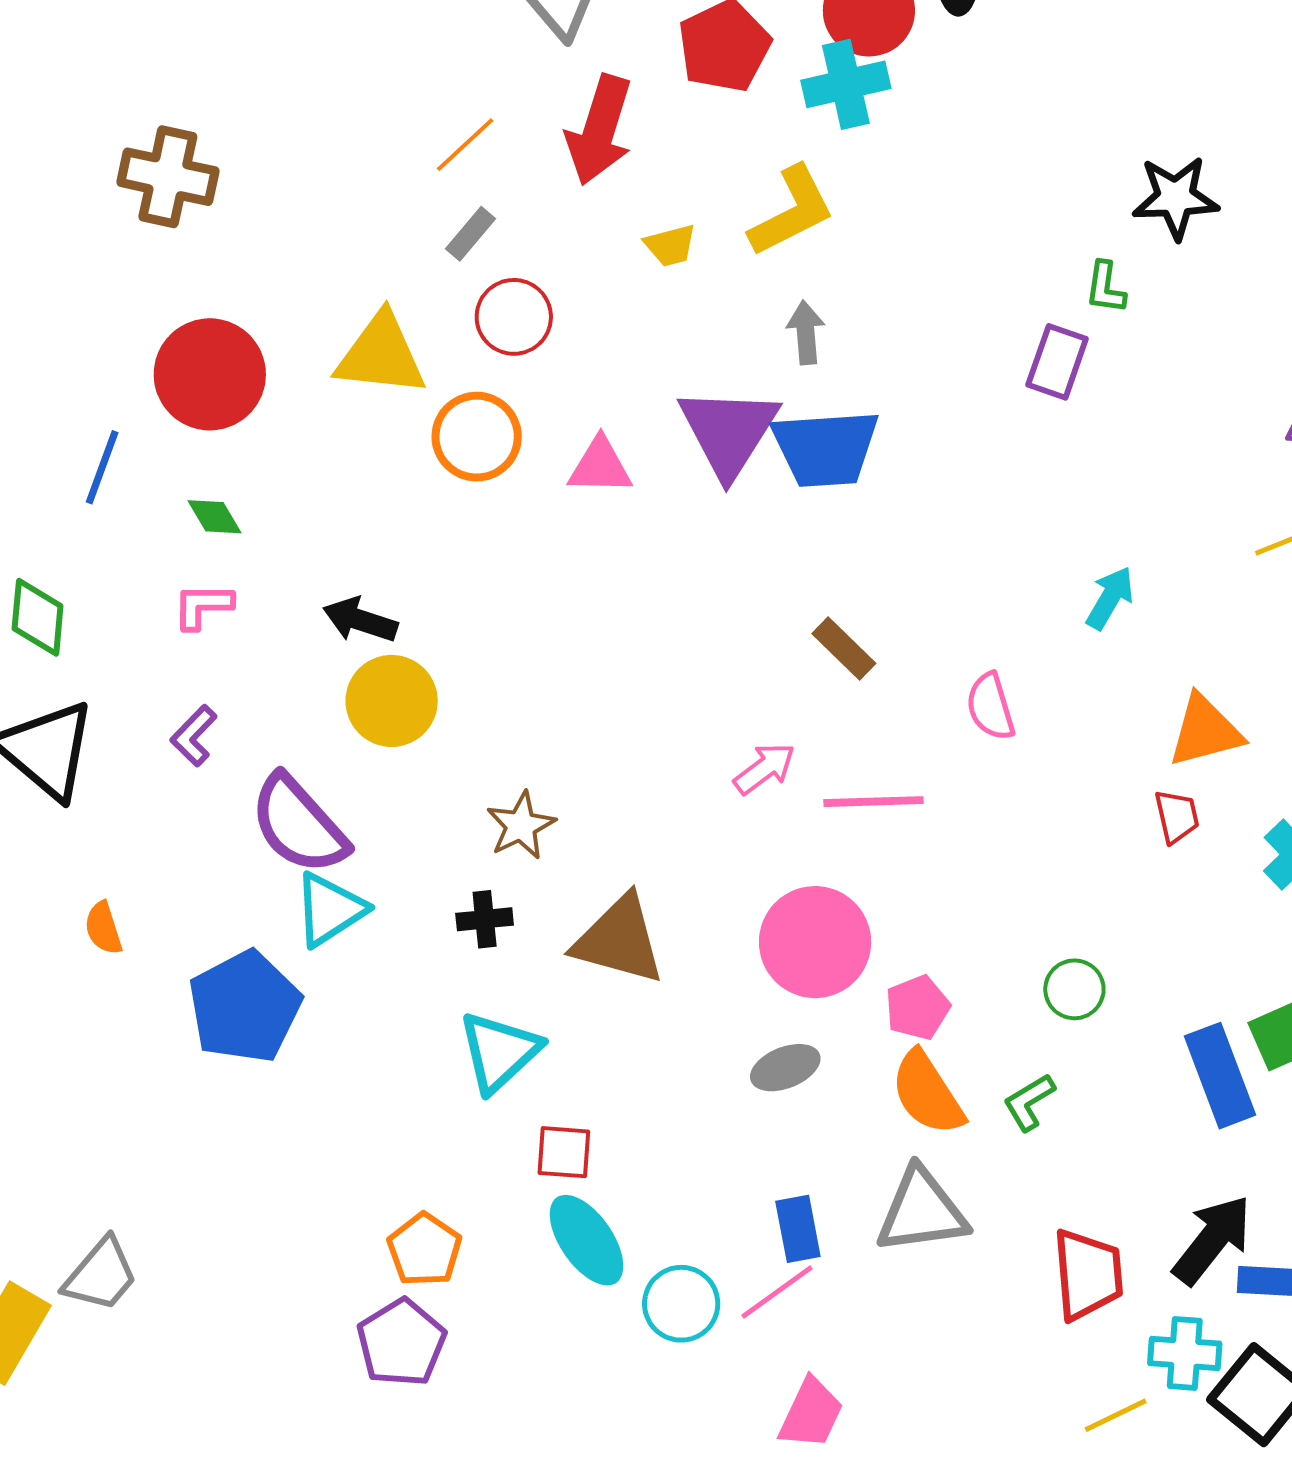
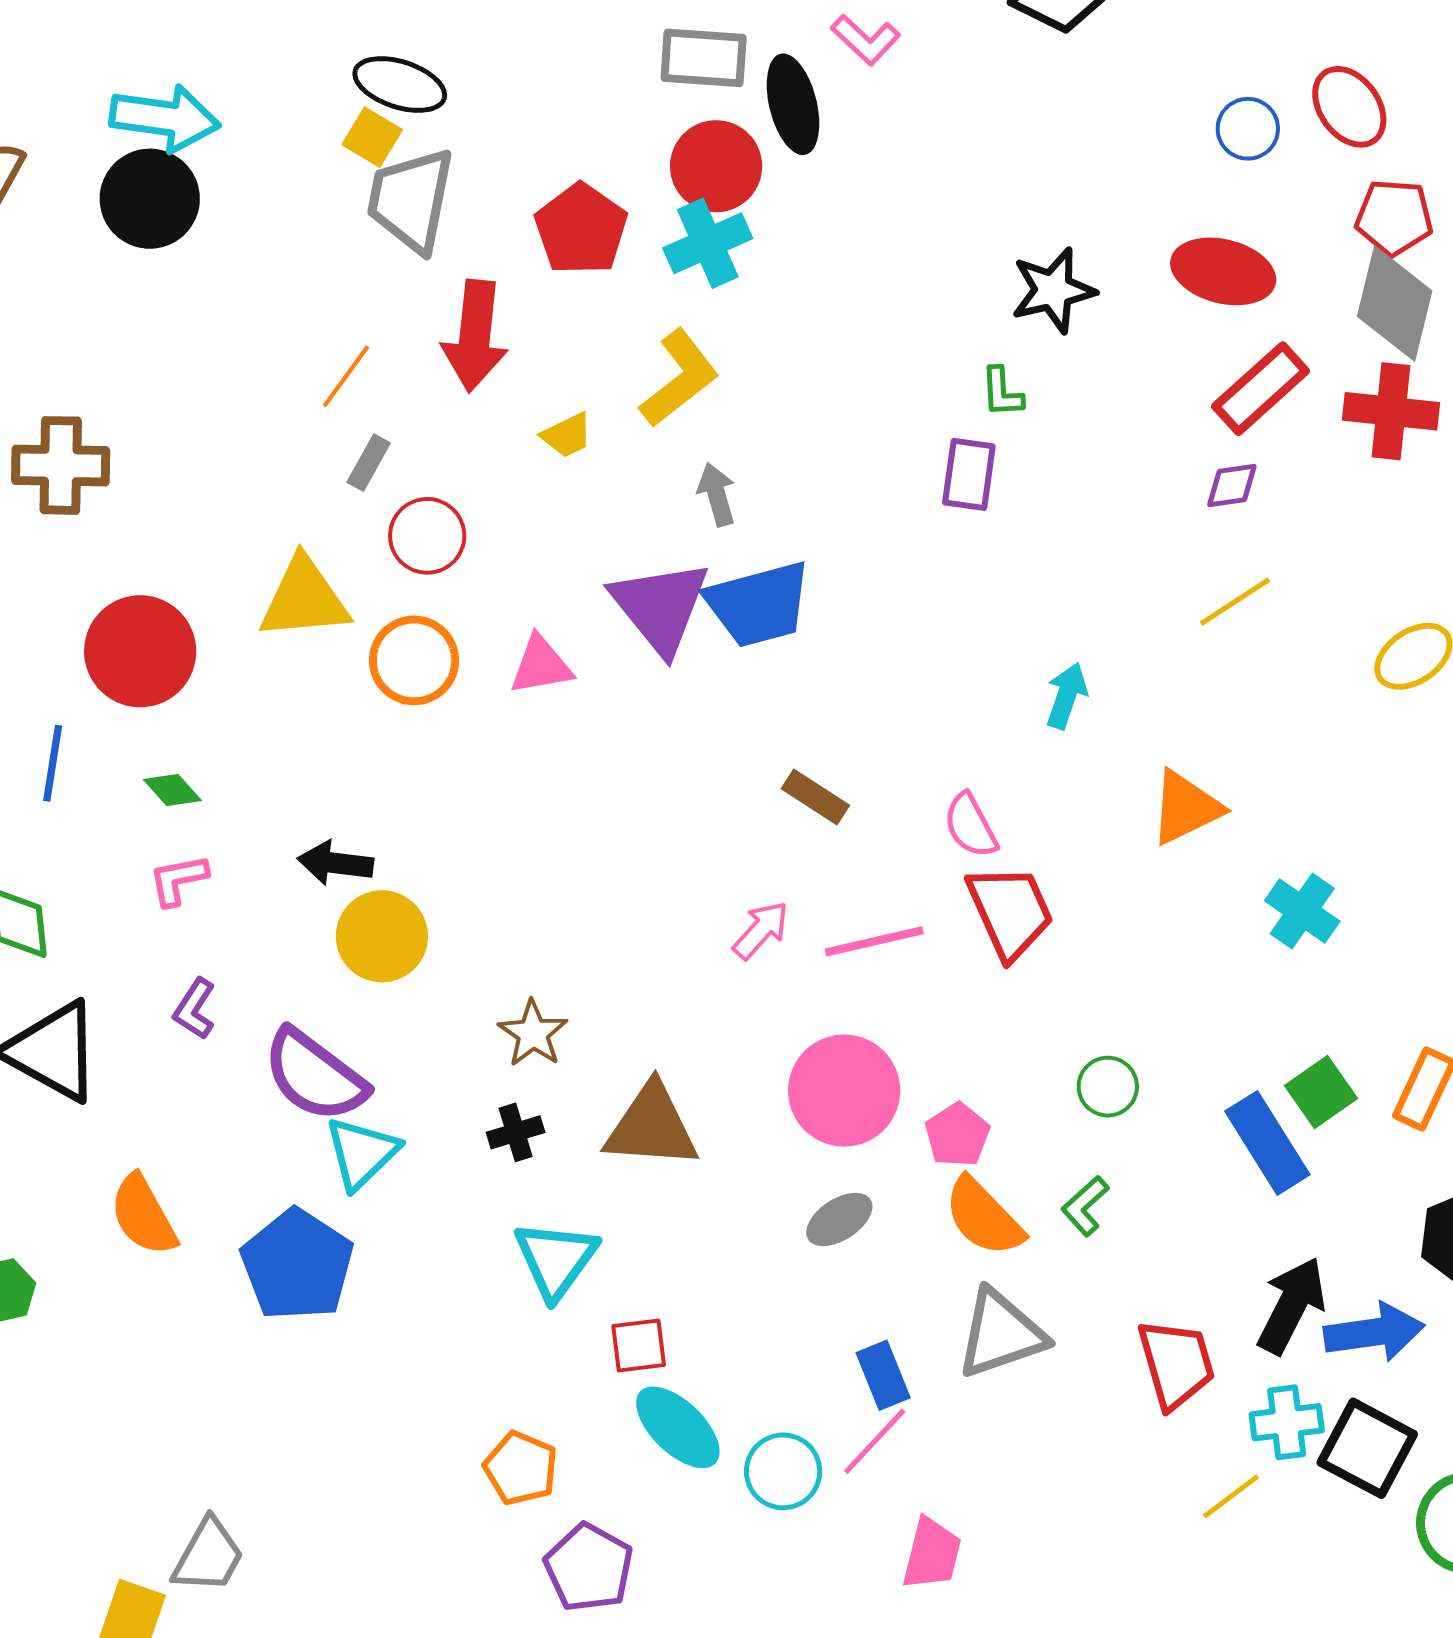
red trapezoid: (1177, 816) -> (1010, 911), moved, size x1.8
orange semicircle: (103, 928) -> (143, 1215), size x1.6
purple pentagon: (401, 1343) -> (589, 1568), moved

